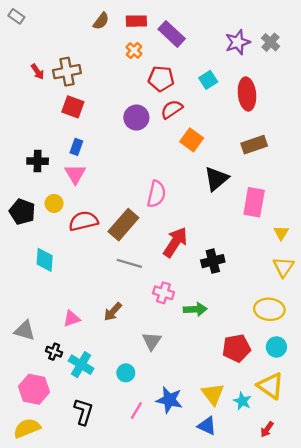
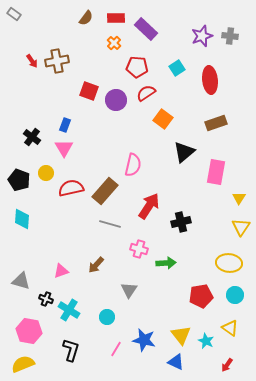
gray cross: (271, 42) -> (230, 36), turned -35
red square: (73, 107) -> (89, 91), moved
black cross: (38, 161) -> (32, 137), turned 36
cyan diamond: (45, 260) -> (22, 219), moved
yellow triangle: (271, 386) -> (230, 328), size x0.7

